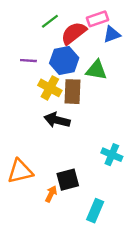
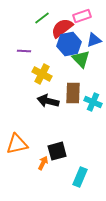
blue triangle: (112, 34) -> (94, 40), moved
blue hexagon: (64, 61) -> (69, 44), moved
green triangle: (96, 70) -> (81, 59), turned 36
brown rectangle: (73, 92) -> (73, 93), moved
cyan cross: (112, 155) -> (93, 102), moved

